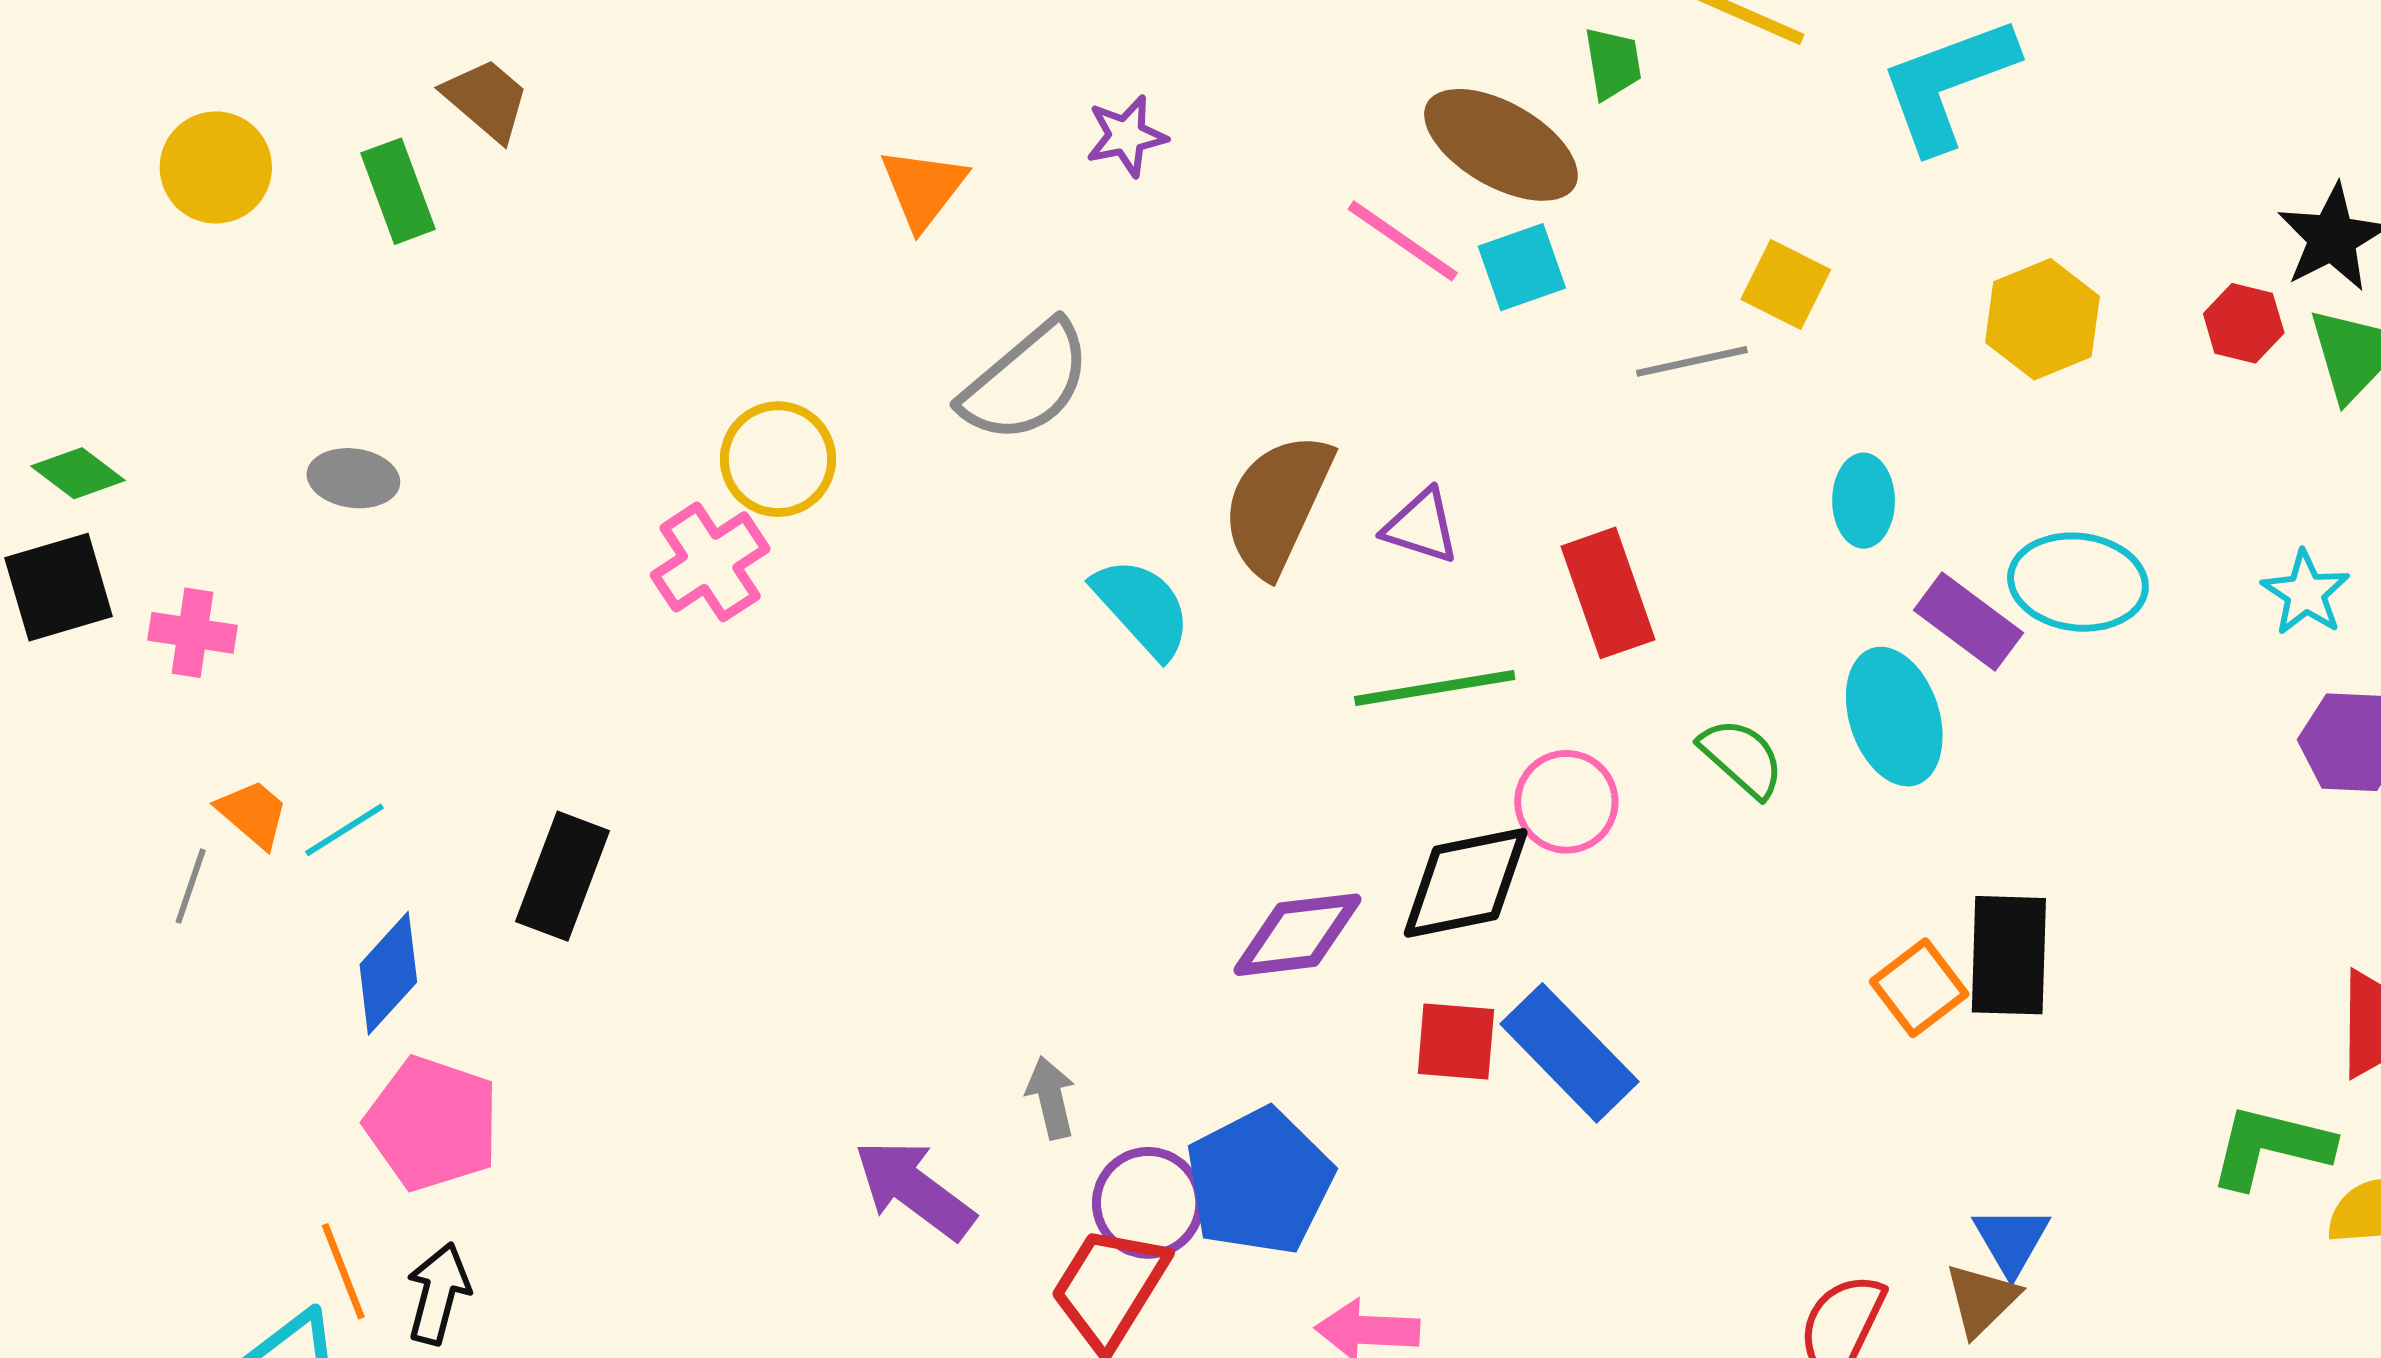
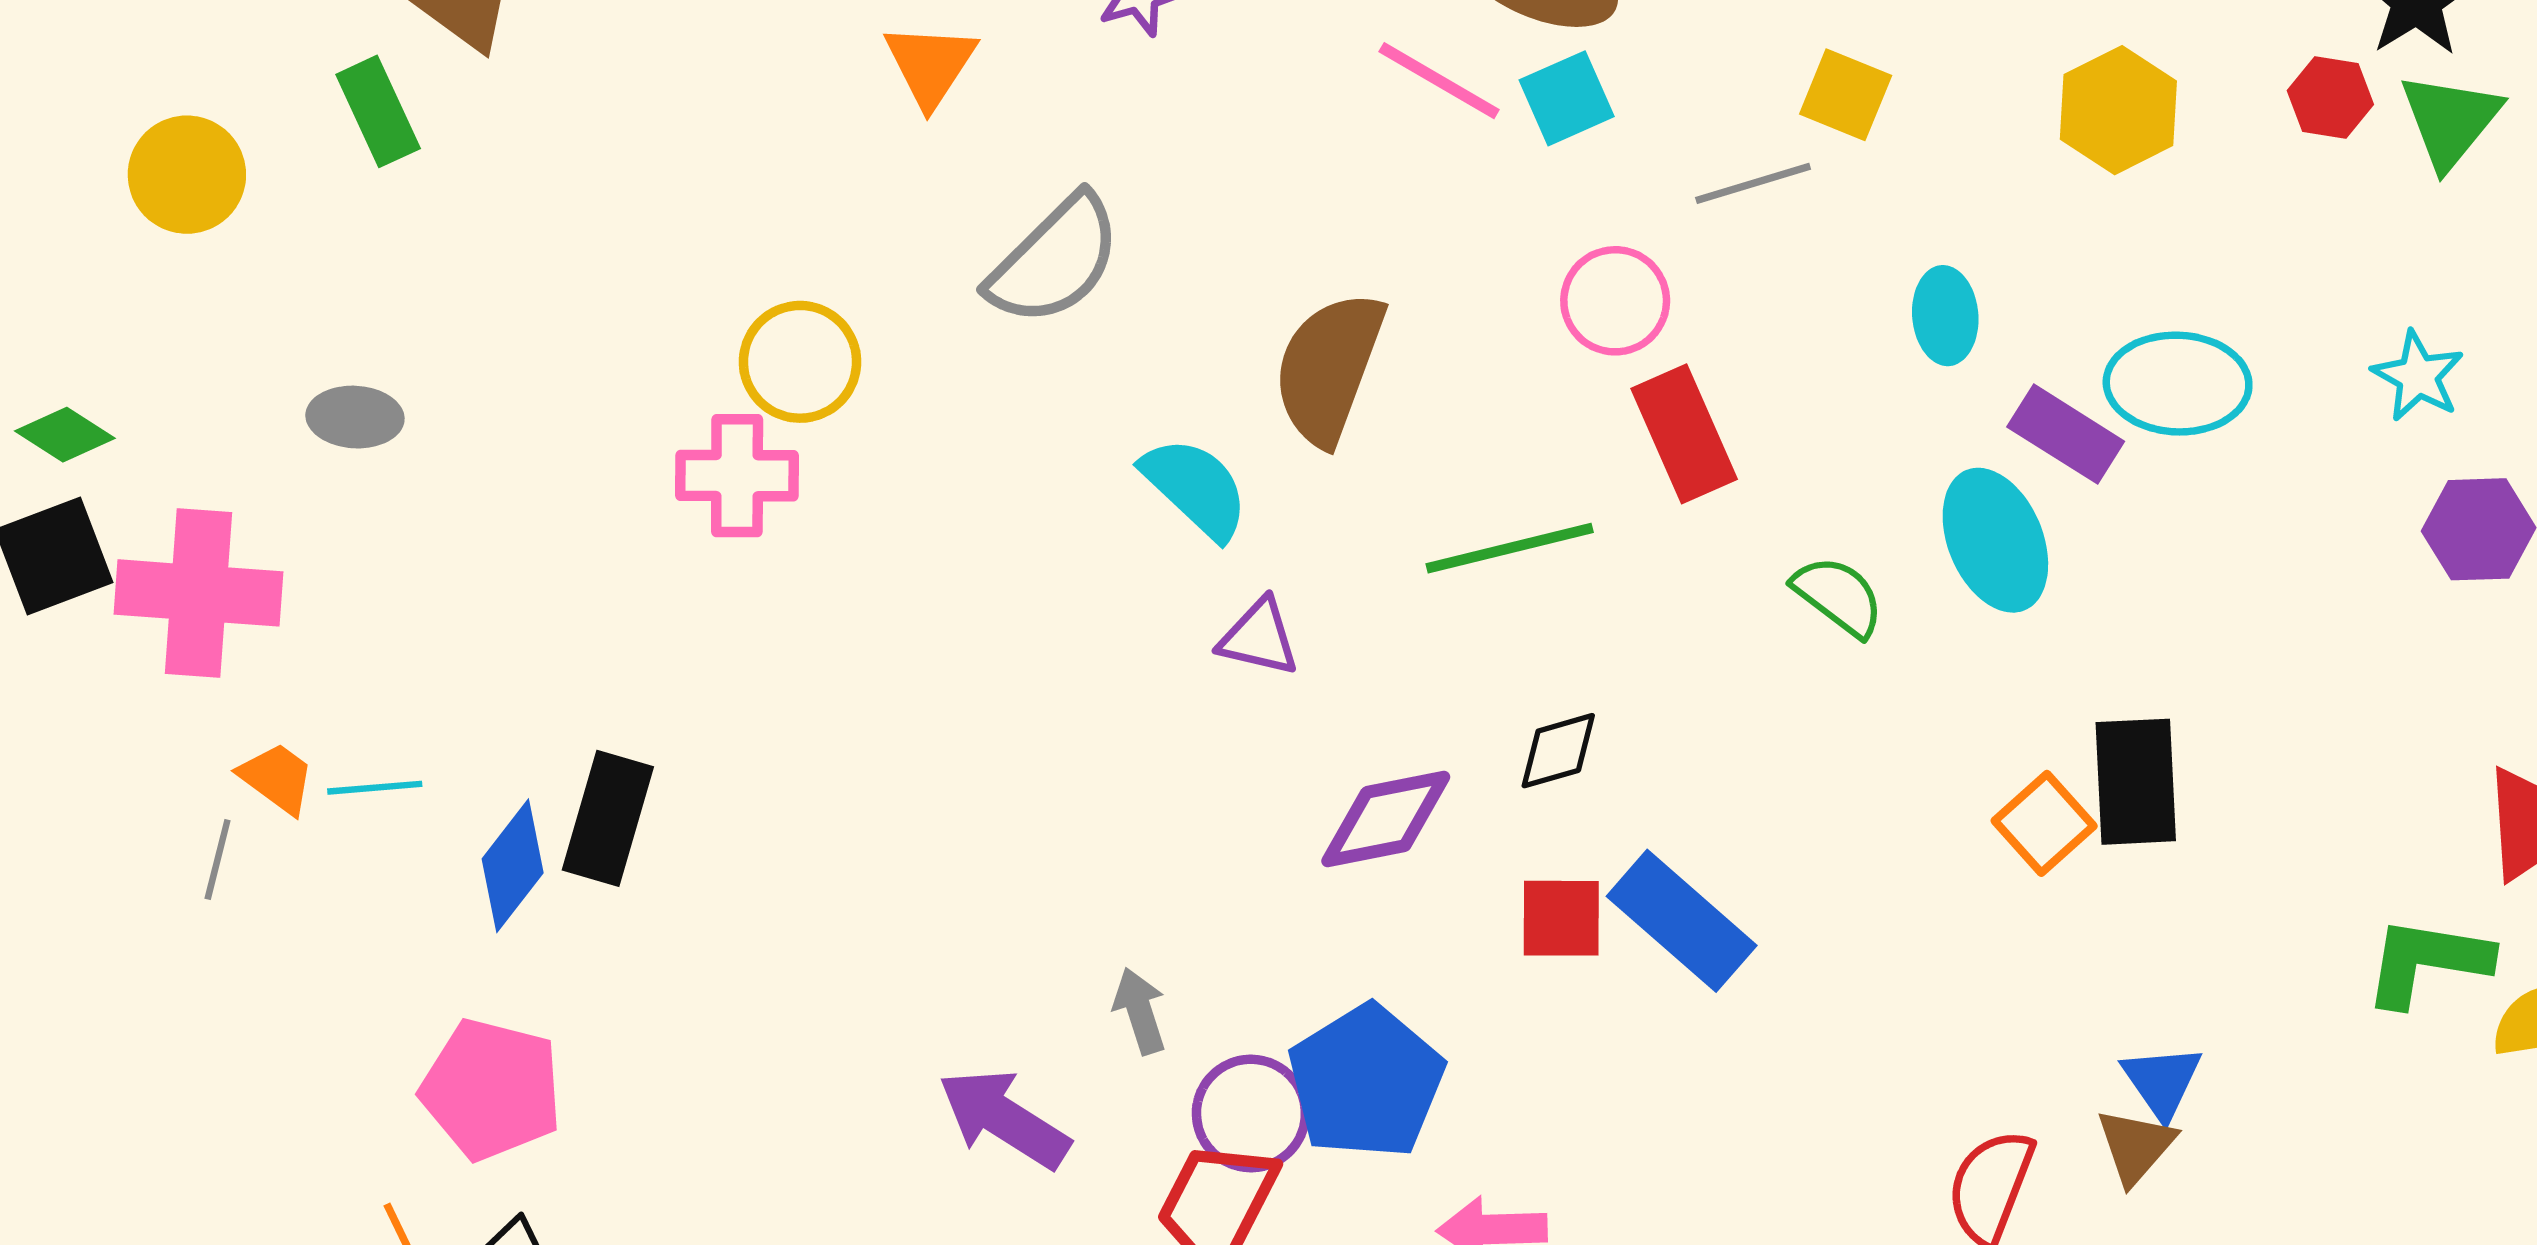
yellow circle: (216, 167) -> (187, 175), moved
purple triangle: (1421, 526) -> (1259, 638), moved
pink cross: (710, 562) -> (737, 476), turned 38
pink cross: (192, 633) -> (199, 593), size x1.8
pink circle: (1566, 802) -> (1615, 301), moved
cyan line: (345, 830) -> (375, 788), turned 32
black diamond: (1466, 883) -> (1558, 751), size x0.6
blue diamond: (388, 973) -> (513, 866), moved

